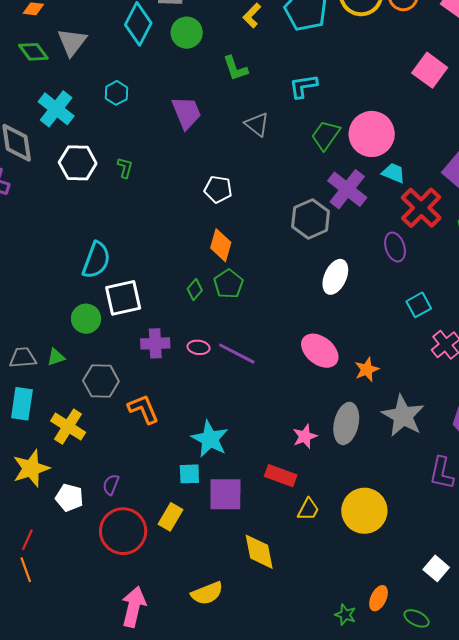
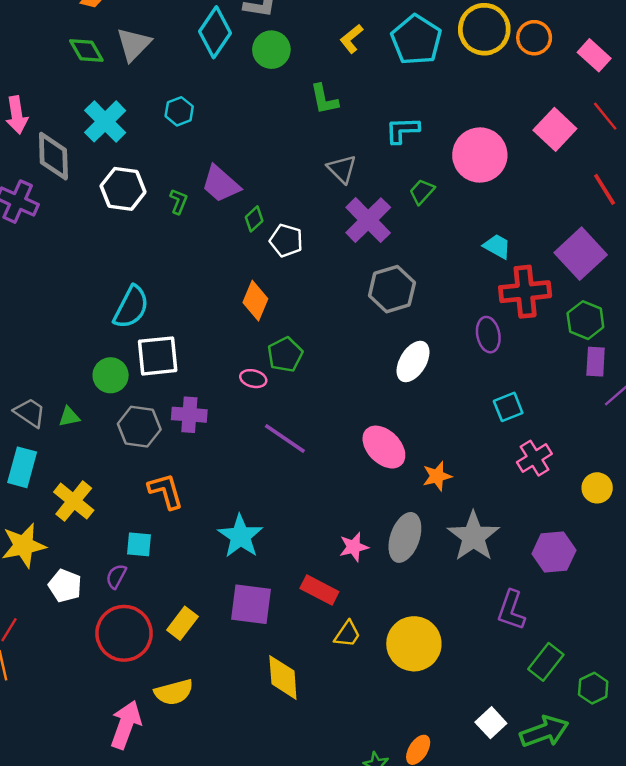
purple trapezoid: (186, 113) -> (221, 184), moved, turned 147
pink circle: (372, 134) -> (480, 155), moved
green trapezoid: (326, 135) -> (422, 192), size x0.7
purple cross: (347, 189) -> (368, 220), moved
red cross: (421, 208) -> (525, 292), turned 33
orange diamond: (221, 245) -> (255, 301), moved
green diamond: (195, 289) -> (254, 219), moved
pink ellipse: (199, 347) -> (253, 379), moved
gray trapezoid: (23, 358) -> (30, 413), turned 32
gray hexagon: (101, 381) -> (139, 427), moved
cyan square: (189, 474) -> (139, 544), moved
yellow semicircle: (207, 593) -> (174, 692), moved

